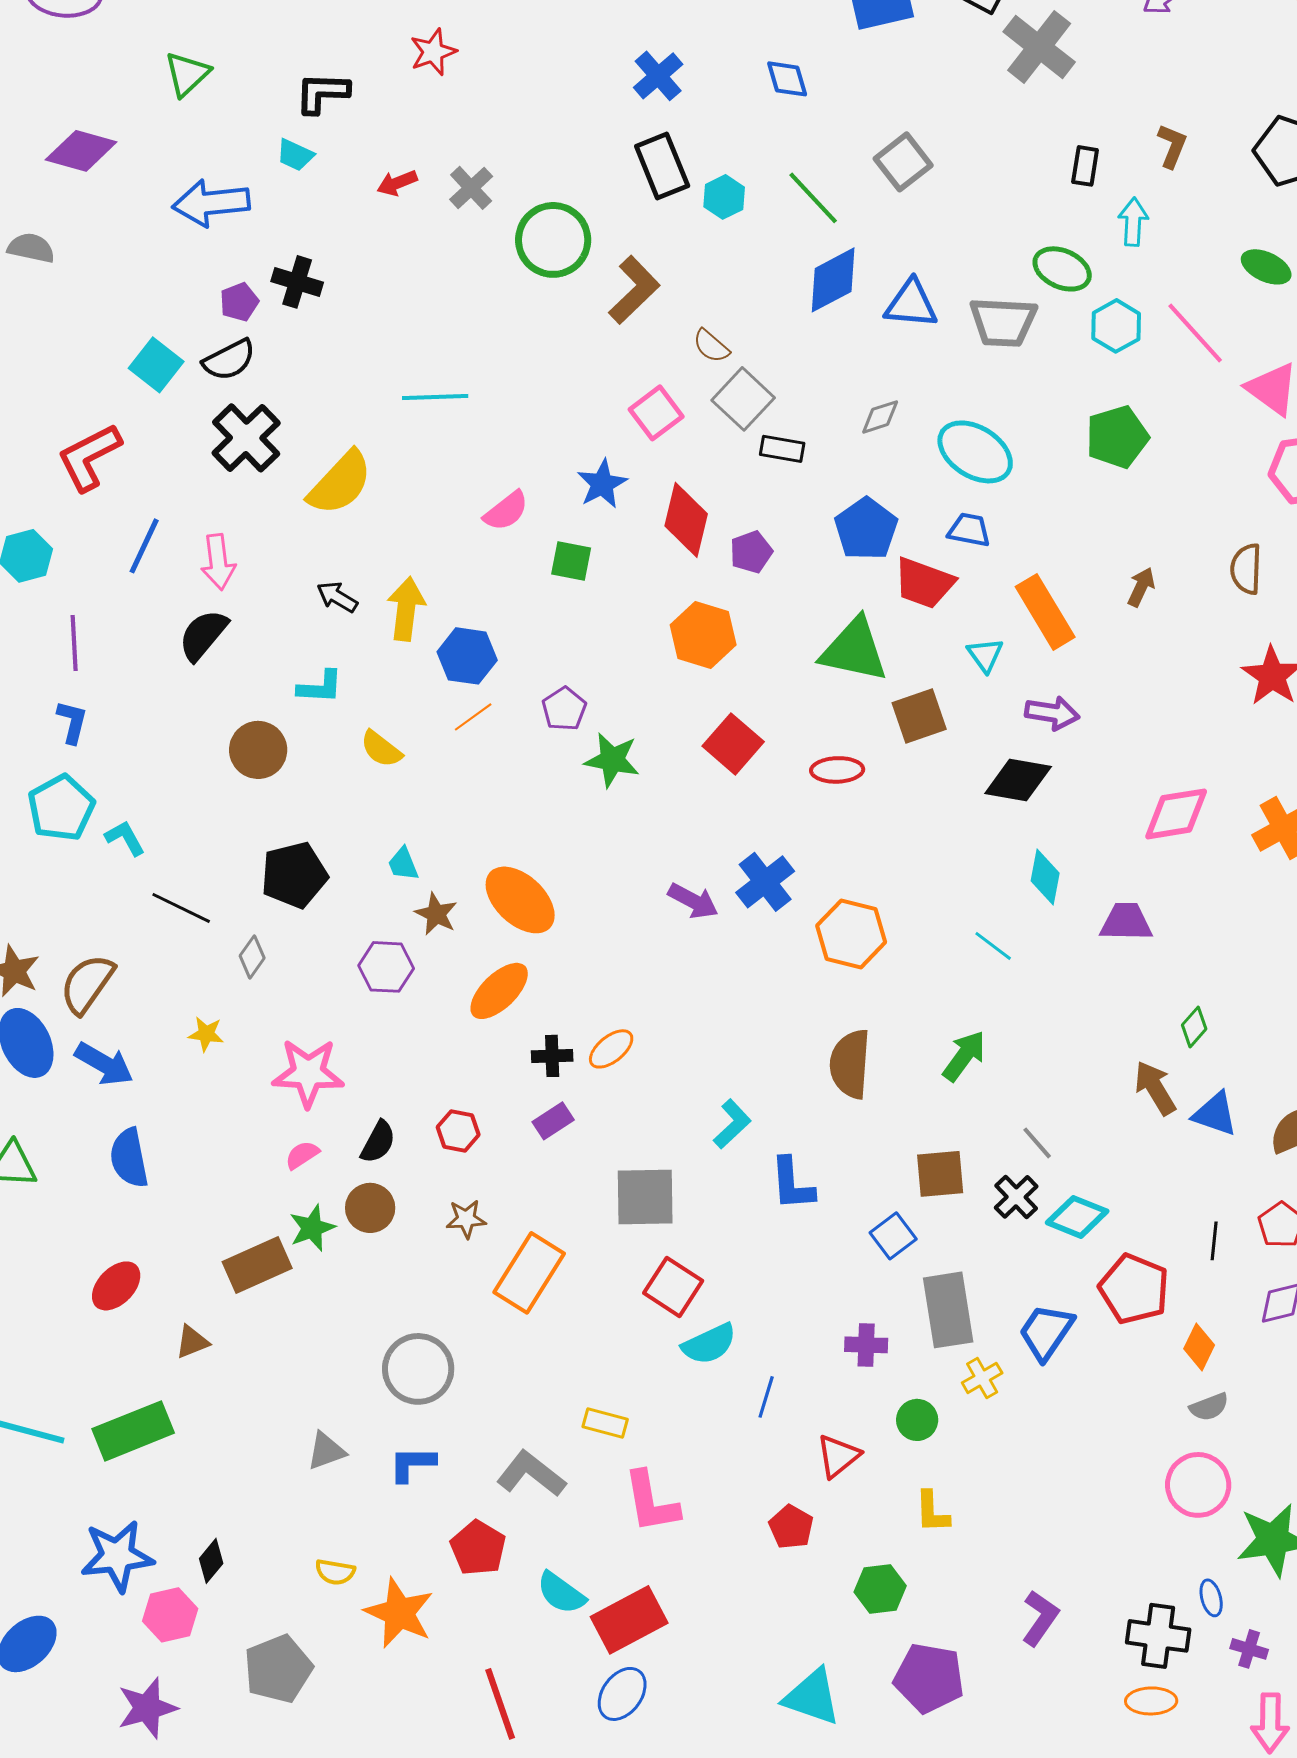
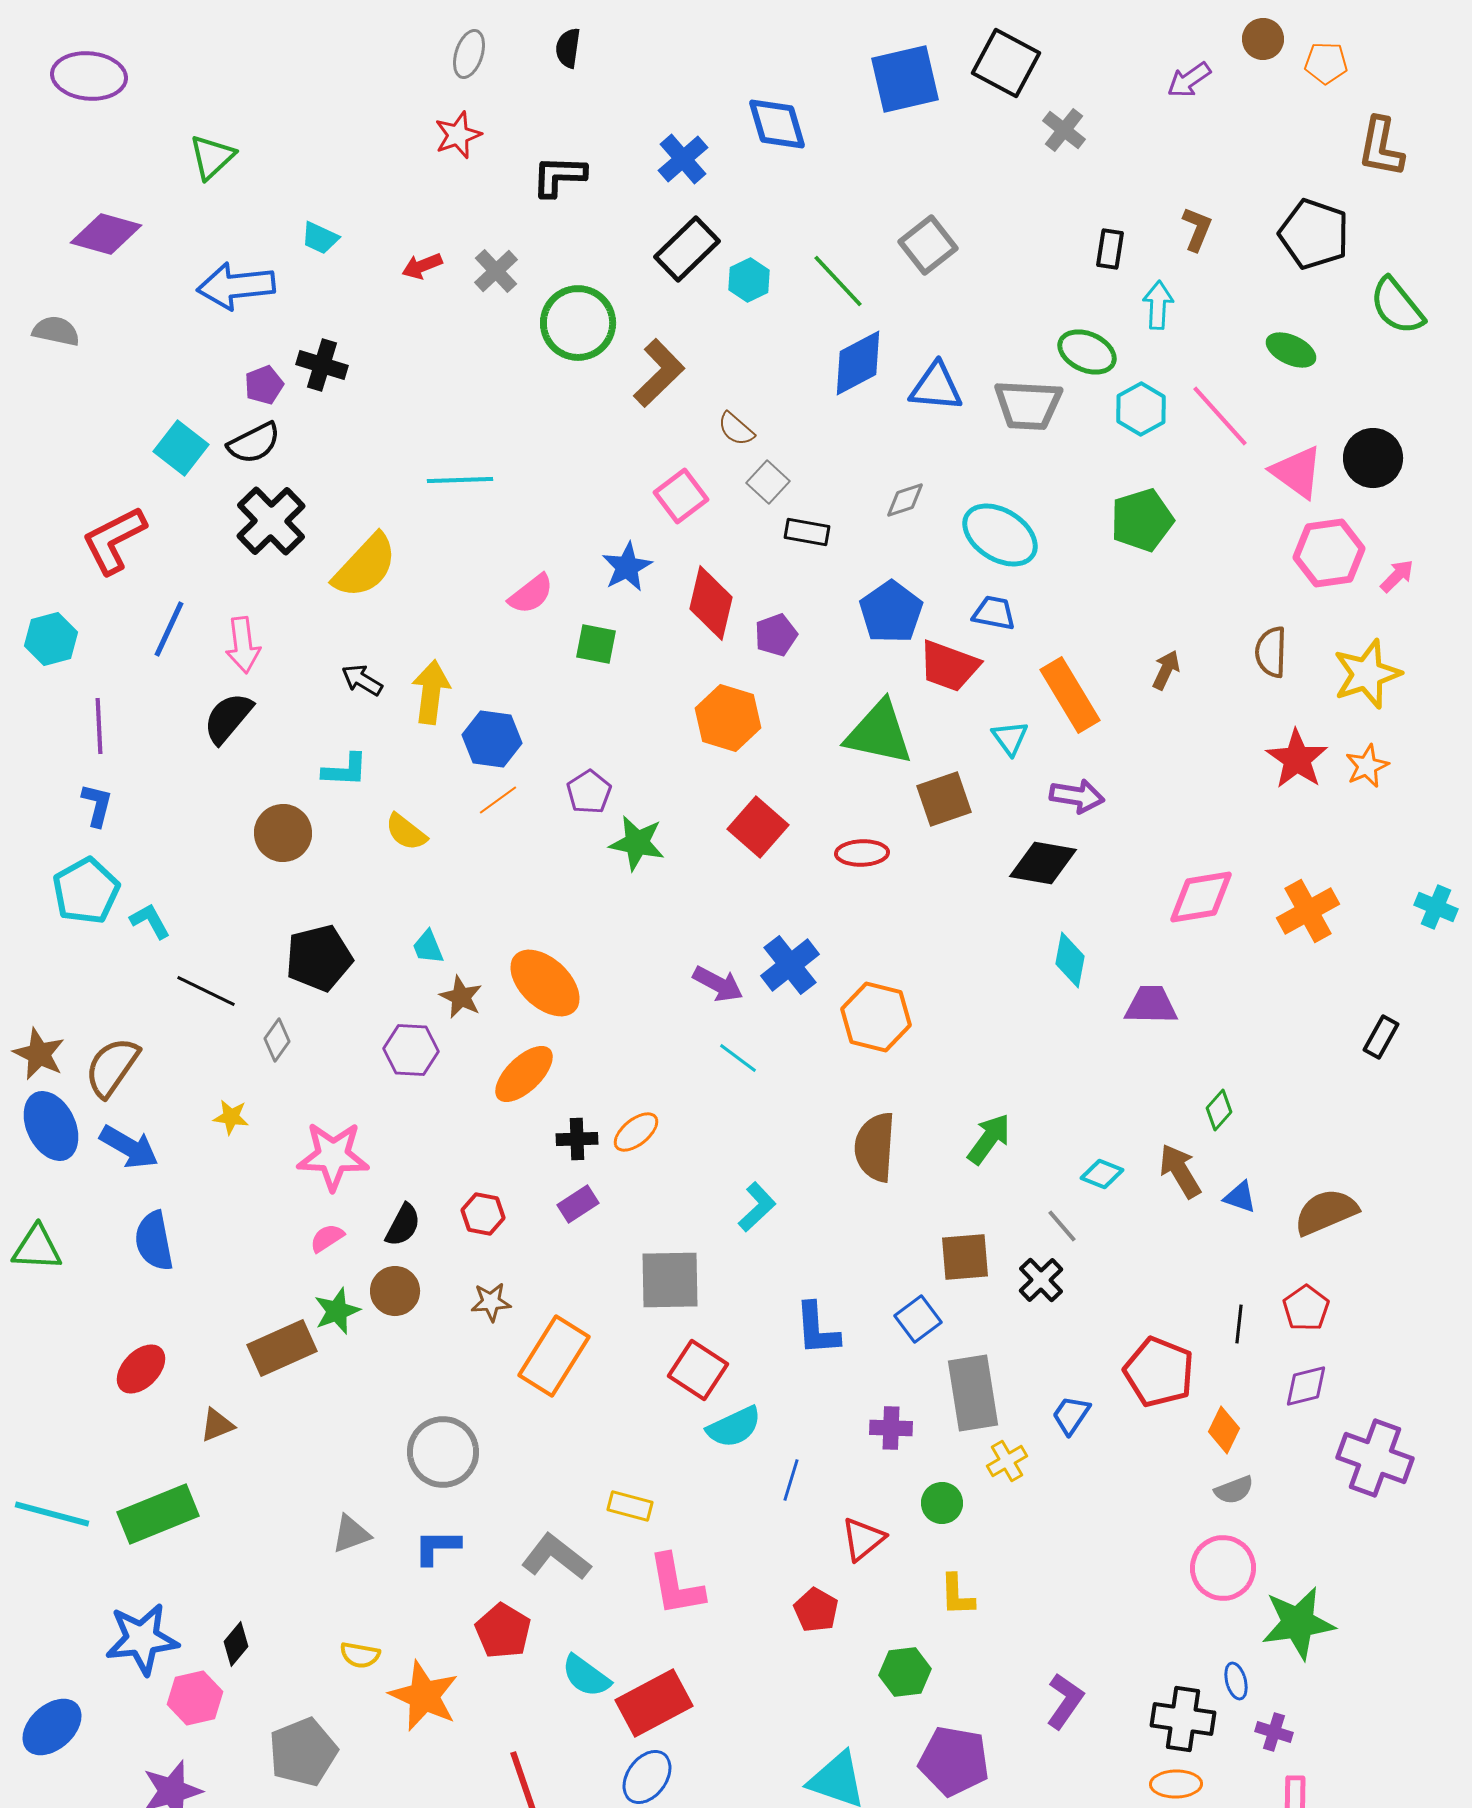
gray cross: (1039, 47) -> (1064, 130), size x0.6
blue diamond: (787, 79) -> (777, 124), moved, size x1.4
black L-shape: (322, 93) -> (559, 176), moved
black rectangle: (662, 166) -> (687, 249), turned 68
gray square: (743, 399) -> (768, 482), size x0.7
cyan line: (993, 946) -> (738, 1058), moved
blue triangle: (1215, 1114) -> (1240, 1197), size x0.7
blue L-shape: (792, 1184) -> (817, 1329), moved
cyan diamond: (1077, 1217) -> (1102, 1174), moved, size x0.7
blue trapezoid: (1046, 1332) -> (1071, 1415), size x0.7

